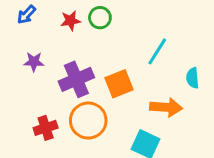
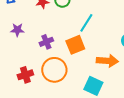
cyan line: (157, 51) -> (86, 23), moved
purple cross: (76, 79) -> (46, 42), size x0.6

